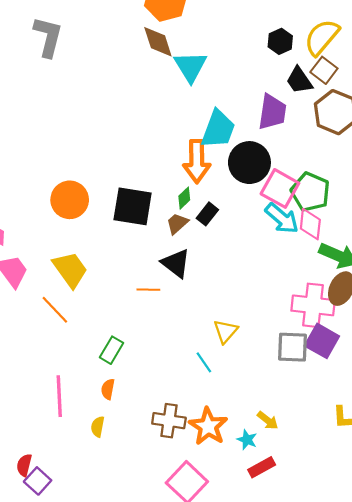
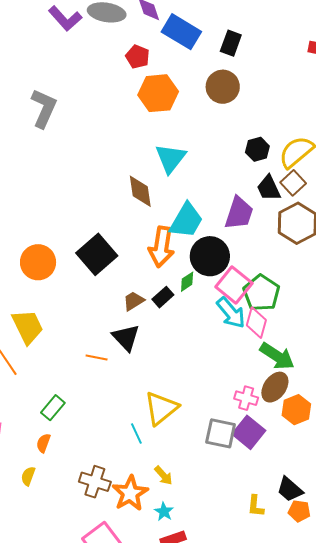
brown diamond: (158, 42) -> (140, 191), moved
green diamond: (184, 198) -> (187, 282), moved
black square: (133, 206) -> (97, 254), moved, turned 30
pink cross: (313, 305) -> (246, 398), size x0.6
yellow triangle: (226, 331) -> (161, 408), size x1.5
yellow arrow: (268, 420) -> (163, 476), moved

